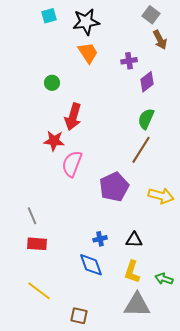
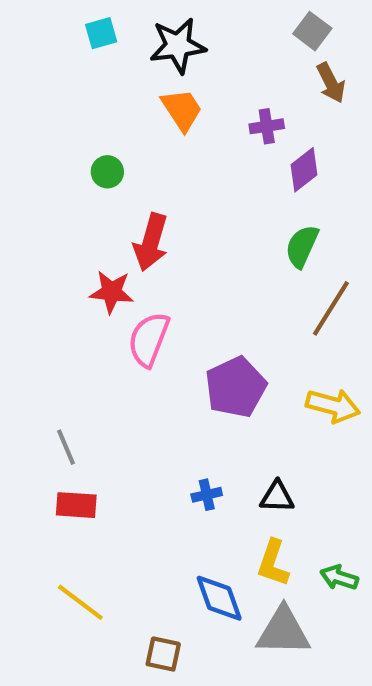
brown line: (141, 150) -> (331, 308), moved
blue diamond: (91, 265) -> (219, 598), moved

